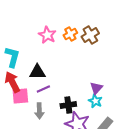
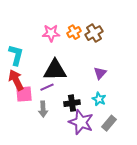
pink star: (47, 35) -> (51, 33), turned -30
black triangle: (37, 72) -> (55, 70), moved, size x1.4
purple triangle: (96, 88) -> (100, 73), moved

